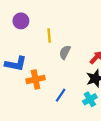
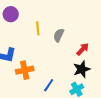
gray semicircle: (65, 52) -> (59, 35), moved

